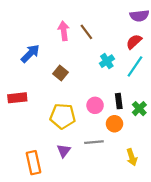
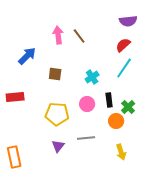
cyan cross: (107, 61) -> (92, 77), moved
brown square: (60, 73) -> (55, 74), turned -32
orange circle: (114, 124) -> (116, 121), moved
orange rectangle: (33, 163) -> (14, 157), moved

